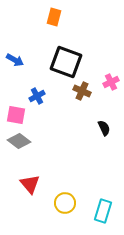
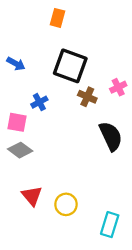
black semicircle: (104, 128) -> (111, 136), size x1.8
yellow circle: (65, 203) -> (66, 204), moved

